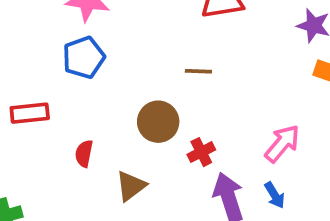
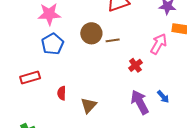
brown circle: (158, 122) -> (91, 33), moved
pink arrow: (282, 144) -> (159, 44), moved
red cross: (201, 152) -> (135, 65), moved

